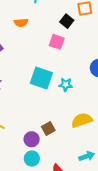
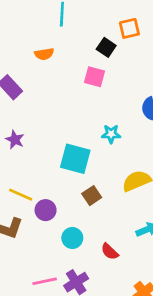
cyan square: (41, 78) -> (75, 159), moved
purple circle: (32, 139) -> (46, 210), moved

